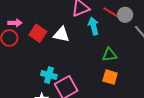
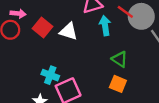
gray circle: (125, 15) -> (141, 16), size x1.5
green triangle: (109, 55) -> (120, 59), turned 35

